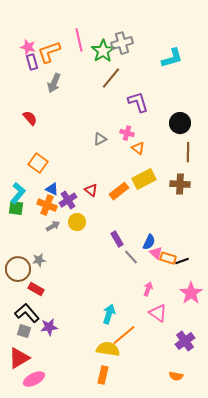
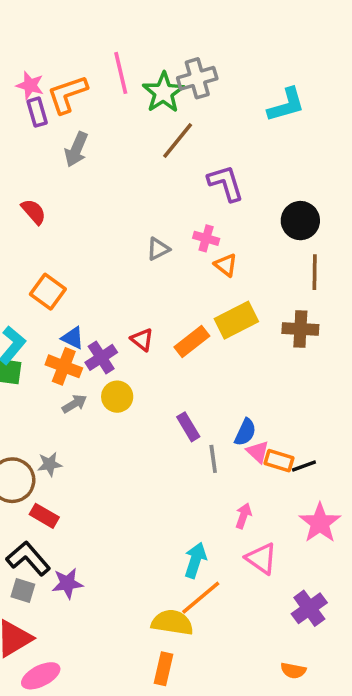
gray line: (131, 257) -> (213, 459), turned 35
cyan arrow: (109, 314) -> (195, 560), moved

